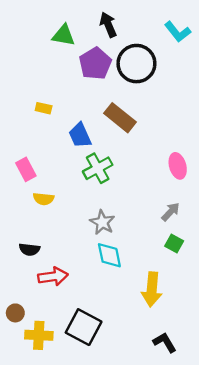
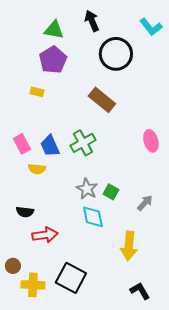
purple pentagon: (95, 64) -> (53, 60), moved
blue trapezoid: (80, 135) -> (50, 146), moved
gray arrow: (171, 212) -> (145, 203), moved
green square: (174, 244) -> (111, 192), moved

